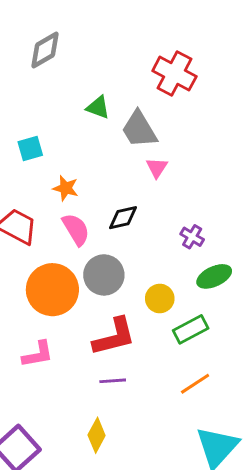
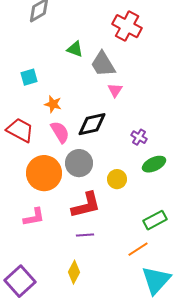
black diamond: (123, 218) -> (92, 124), size x1.4
green rectangle: (191, 329) -> (155, 220), moved
orange line: (195, 384) -> (138, 249), moved

